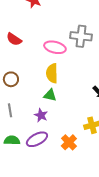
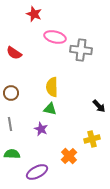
pink ellipse: (55, 47) -> (55, 37), moved
purple ellipse: (37, 139) -> (37, 172), moved

